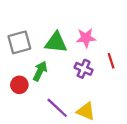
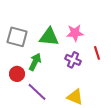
gray square: (19, 42) -> (17, 37), turned 30
purple line: (57, 108) -> (37, 92), moved

